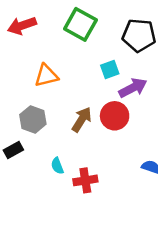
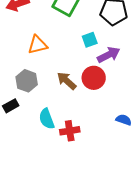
brown arrow: (82, 119) -> (67, 81), turned -80
cyan semicircle: (57, 166) -> (47, 119), size x1.5

